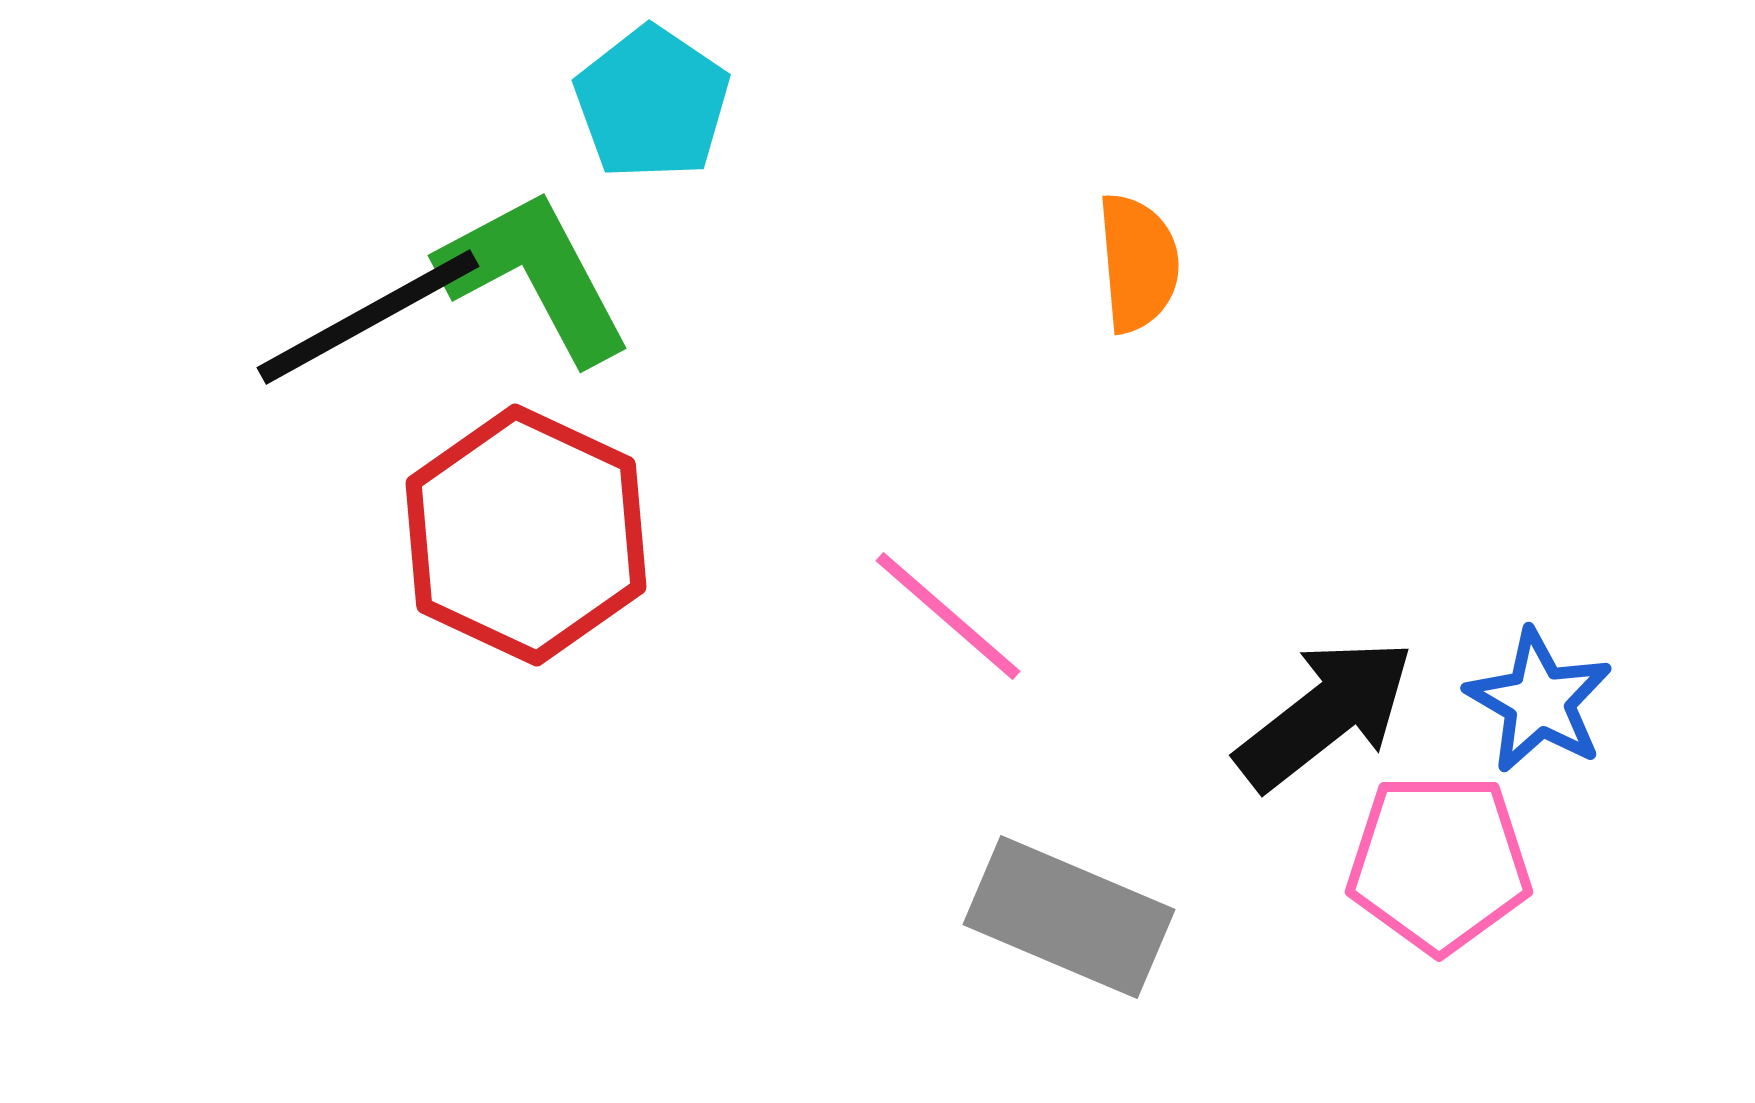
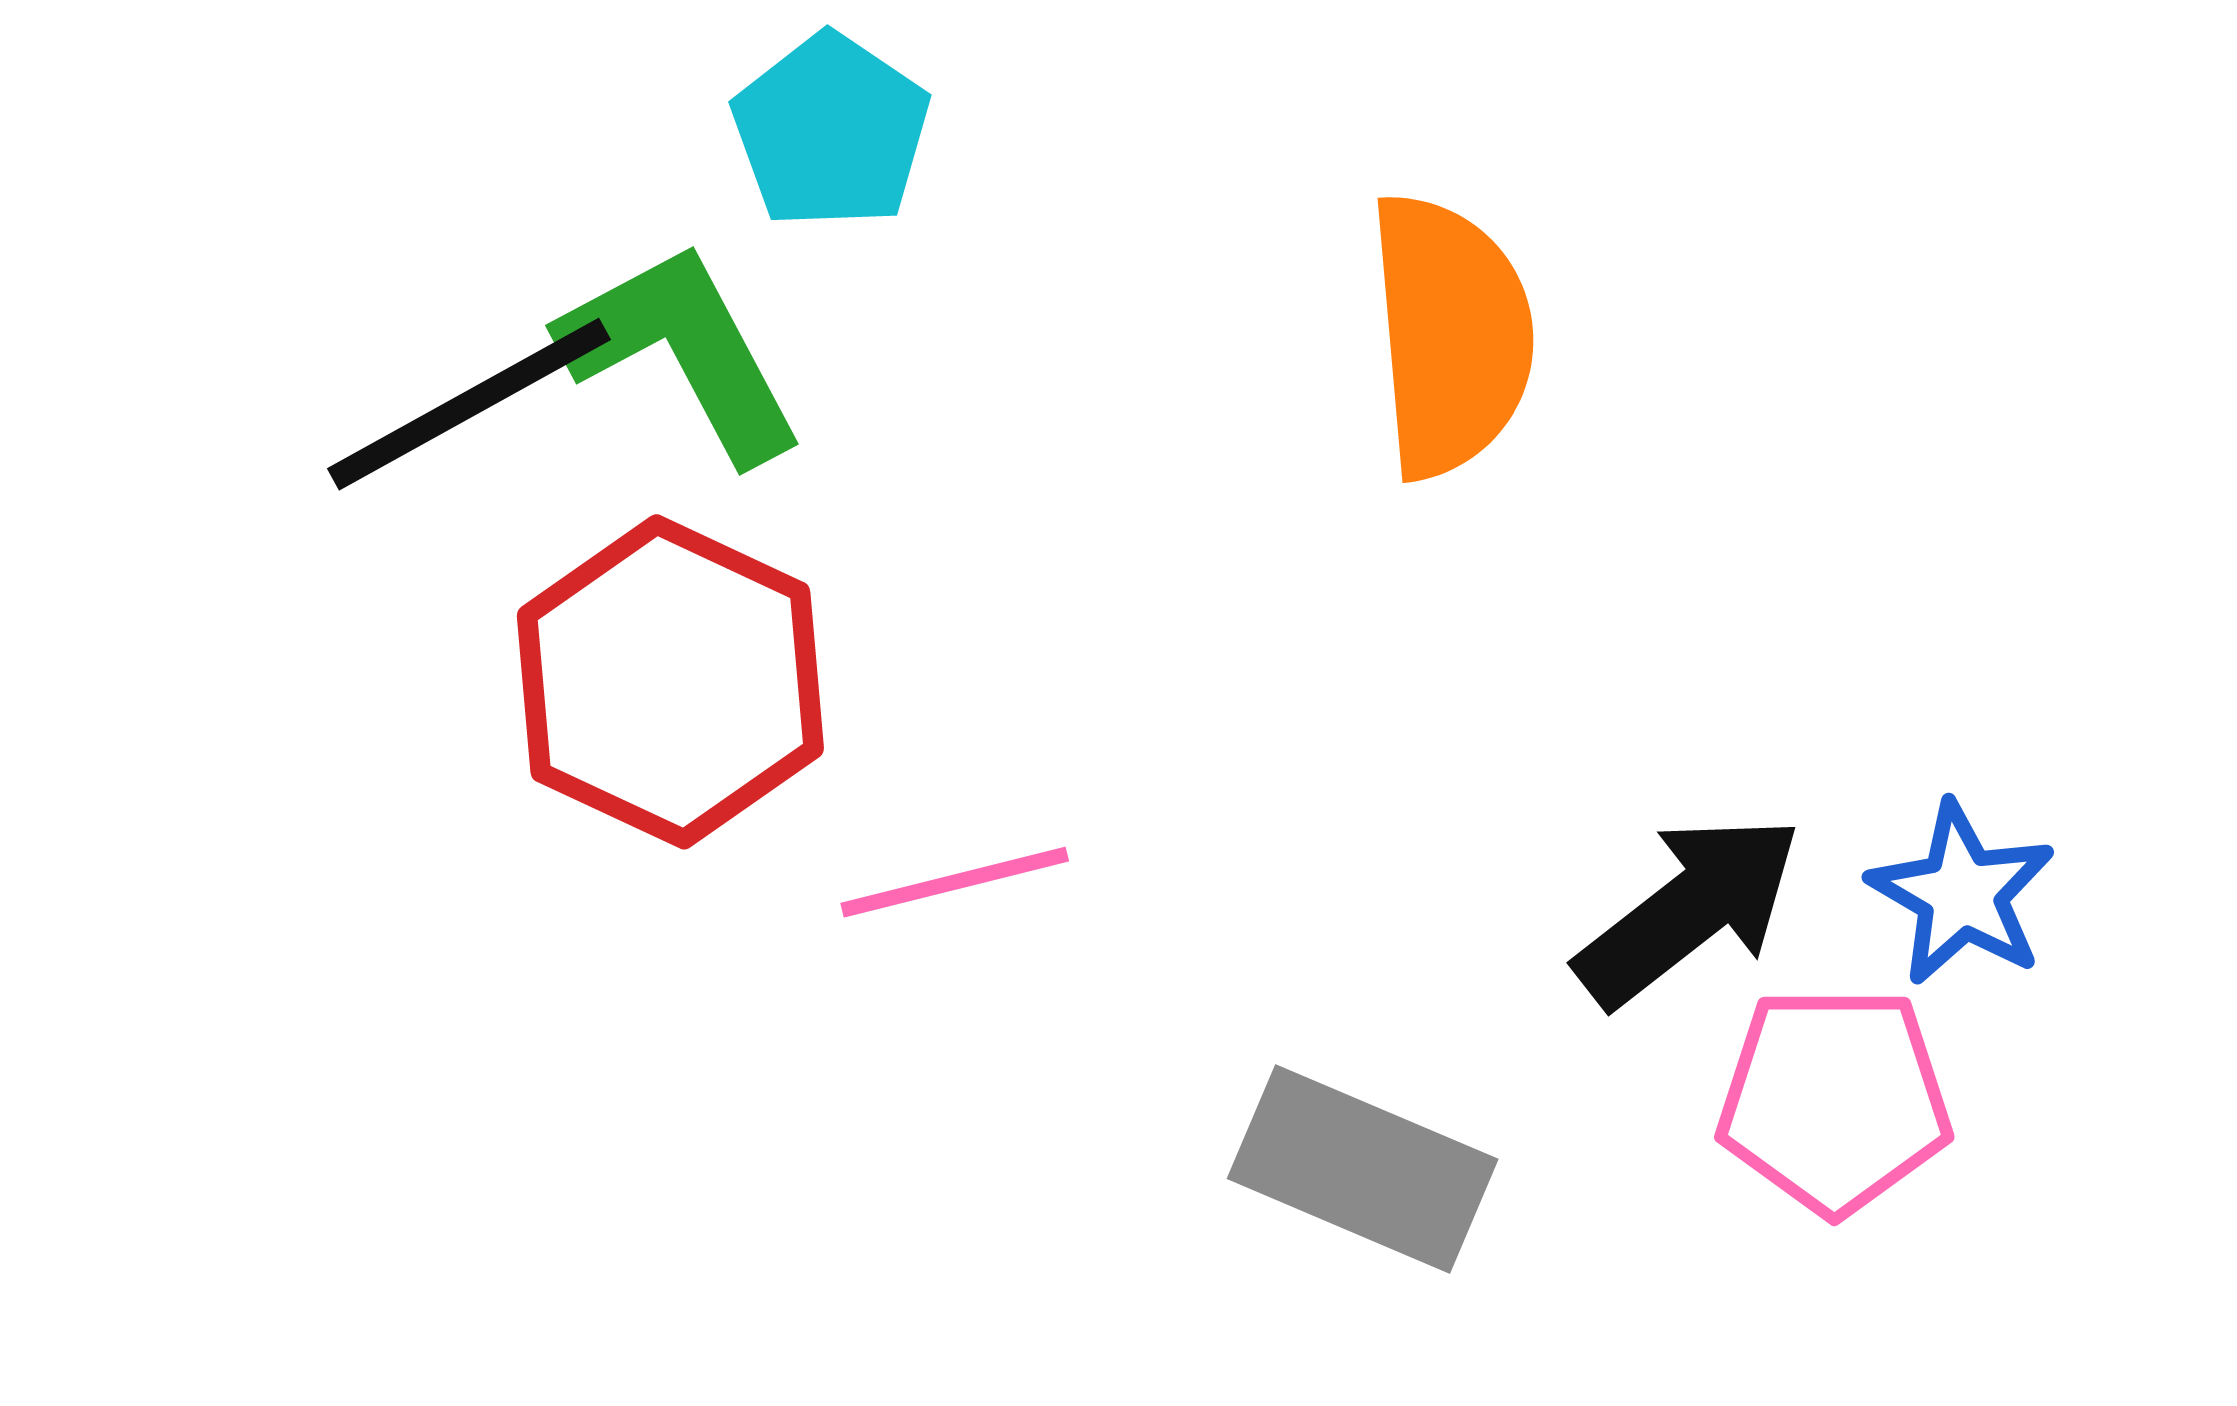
orange semicircle: (1138, 263) -> (1451, 335), size x1.6
pink line: (948, 616) -> (955, 882), moved, turned -55

